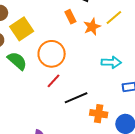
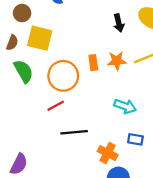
orange rectangle: (70, 17) -> (93, 63), moved
yellow square: (22, 29) -> (40, 38), turned 30
orange cross: (99, 114) -> (108, 153), moved

